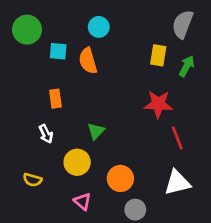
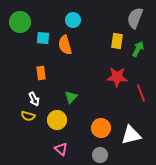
red line: (177, 138) -> (141, 93), moved
orange circle: (120, 178) -> (101, 128), moved
yellow semicircle: (32, 180) -> (28, 116), moved

